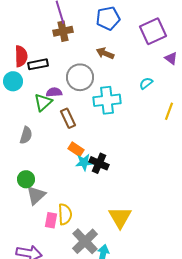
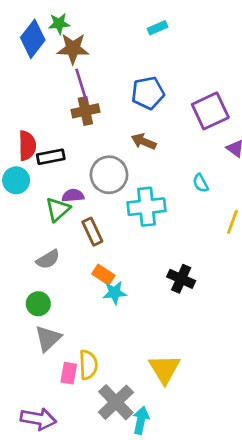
cyan semicircle: (146, 83) -> (201, 183), turned -80
gray semicircle: (26, 135) -> (48, 259), moved, turned 42
black cross: (99, 163) -> (181, 279), moved
green circle: (26, 179) -> (38, 304), moved

